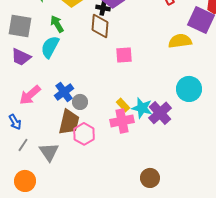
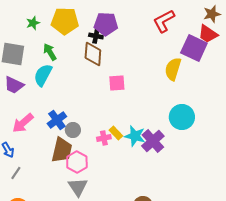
yellow semicircle: (180, 41) -> (173, 69), turned -65
pink cross: (122, 121) -> (104, 138), moved, size x0.6
gray triangle: (49, 152) -> (78, 187), moved

